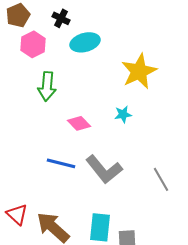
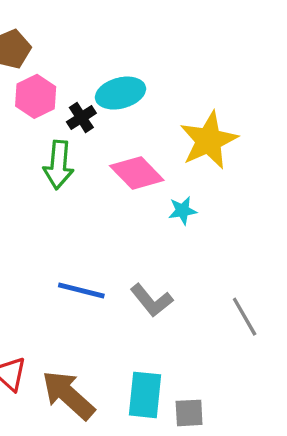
black cross: (61, 18) -> (81, 118), moved, turned 30
pink diamond: (79, 123) -> (137, 173), moved, size x1.4
gray L-shape: (104, 169) -> (152, 300), size x0.7

